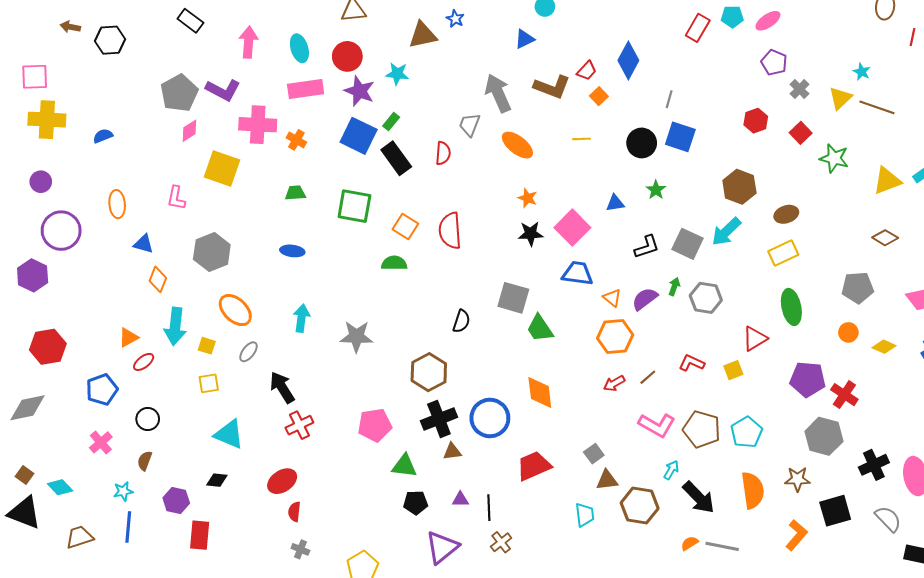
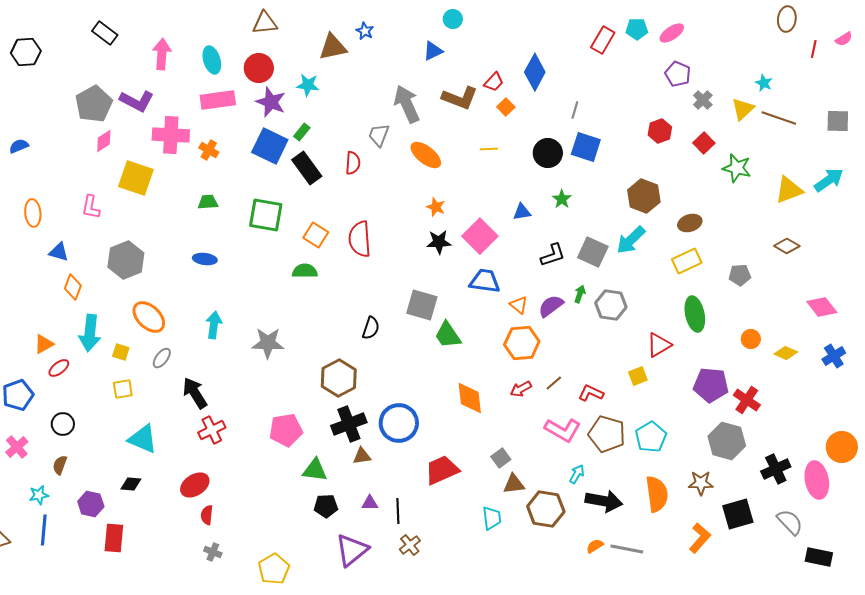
gray pentagon: (858, 288) -> (740, 275), moved, size x0.7
red L-shape: (692, 363) -> (591, 393), moved
orange diamond: (540, 393) -> (470, 398), moved
black arrow: (699, 497) -> (604, 501), turned -36

